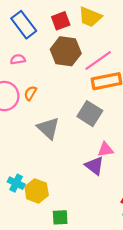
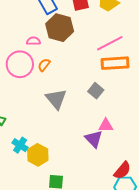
brown hexagon: (66, 51) -> (60, 28), moved
pink semicircle: (18, 59) -> (33, 41), moved
gray square: (90, 114) -> (96, 91), size x0.7

